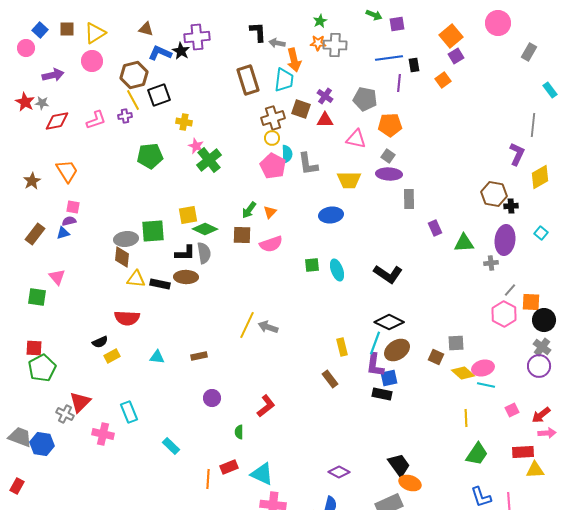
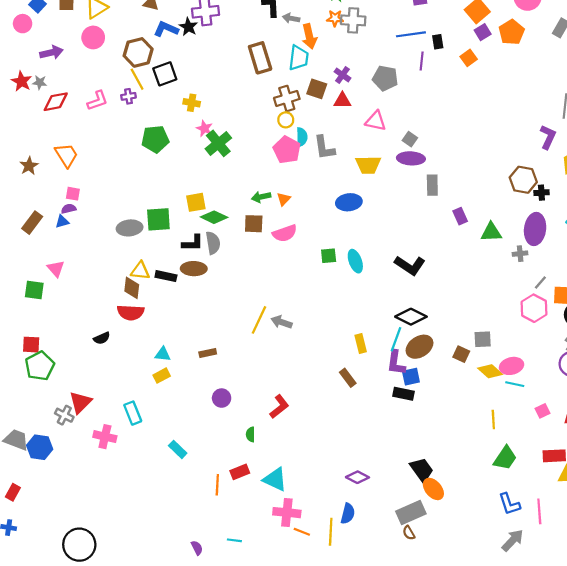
orange pentagon: (390, 125) -> (512, 32), moved, turned -30
green arrow: (249, 210) -> (261, 197), turned 42
brown diamond: (122, 257) -> (132, 288), moved
yellow rectangle: (112, 356) -> (162, 376), moved
orange ellipse: (410, 483) -> (433, 489), turned 30

